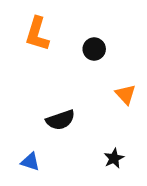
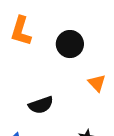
black circle: (94, 49) -> (70, 44), size x1.4

